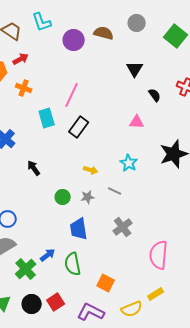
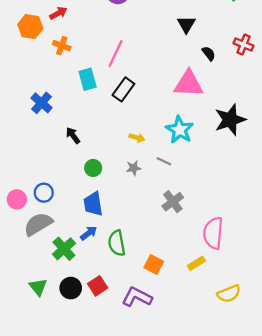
pink triangle: (137, 122) -> (189, 84), size x1.8
cyan star: (129, 163) -> (180, 130), size x1.4
green circle: (63, 197) -> (93, 168), moved
blue trapezoid: (79, 229) -> (93, 204), moved
yellow rectangle: (156, 294) -> (196, 263), moved
yellow semicircle: (132, 309) -> (229, 294), moved

